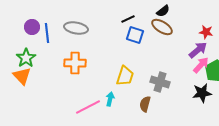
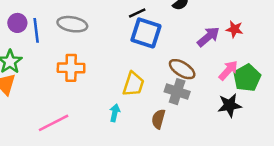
brown ellipse: (162, 27) -> (182, 69), moved
blue square: (135, 35) -> (146, 33), size x1.4
purple arrow: (198, 50) -> (208, 37), moved
pink line: (88, 107) -> (54, 123), moved

